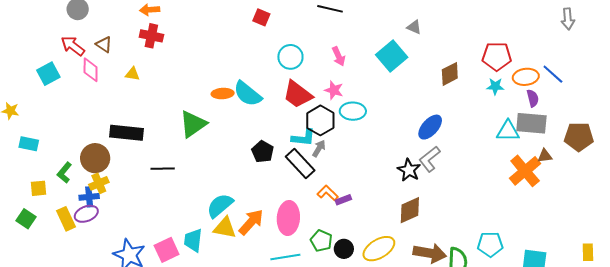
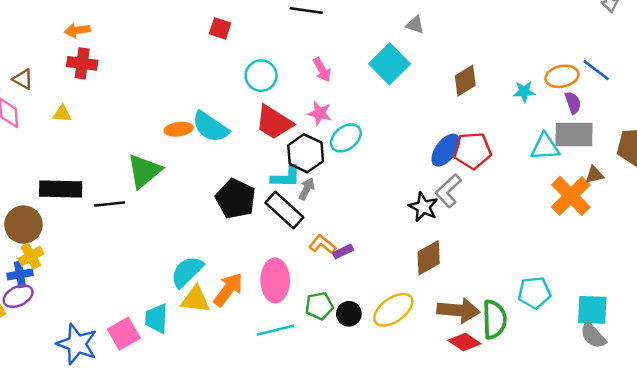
red pentagon: (497, 56) -> (472, 151), moved
cyan ellipse: (353, 111) -> (346, 138), turned -35
black pentagon: (263, 152) -> (236, 199), size x1.4
black line: (163, 169) -> (110, 204), moved
green pentagon: (321, 241) -> (319, 306), turned -30

